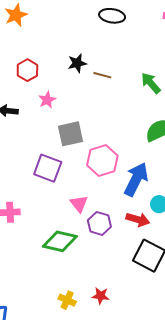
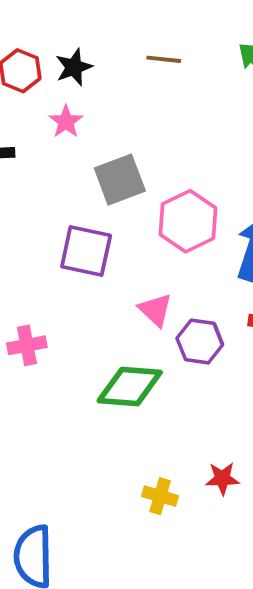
black star: (77, 63) -> (74, 67), moved

